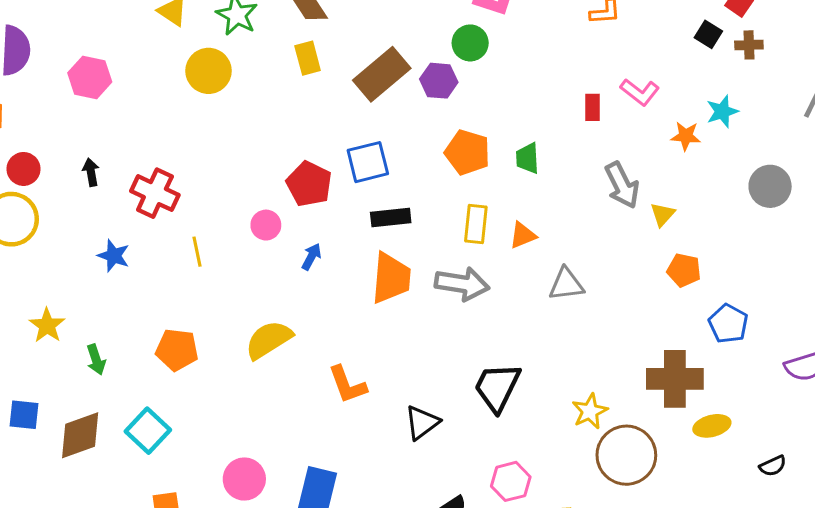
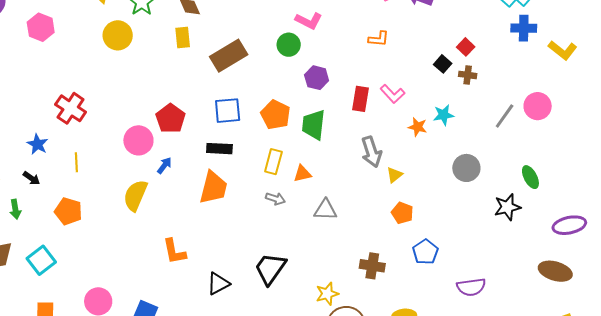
purple hexagon: (439, 81) -> (317, 78), moved
red rectangle: (592, 107) -> (361, 99), size x1.4
green trapezoid: (527, 158) -> (314, 125), size x1.5
blue square: (368, 162) -> (228, 111), moved
black arrow: (91, 172) -> (31, 178), moved, turned 126
pink circle: (266, 225) -> (138, 140), size x1.5
yellow line: (197, 252) -> (76, 162), moved
gray arrow: (462, 284) -> (275, 199), moved, size x0.6
yellow semicircle: (269, 340) -> (135, 195), moved, turned -44
brown cross: (675, 379) -> (372, 266), moved, size x0.7

